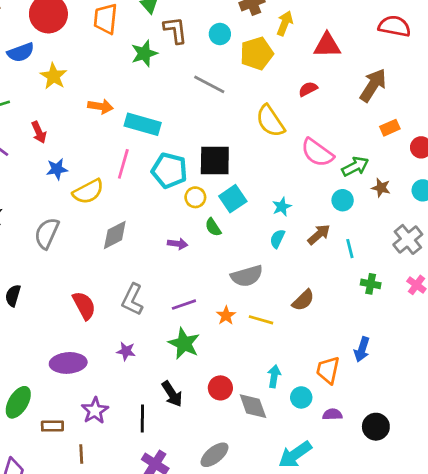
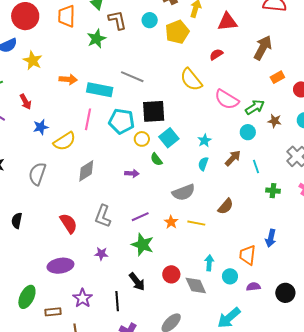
gray line: (209, 84) -> (132, 77), moved

